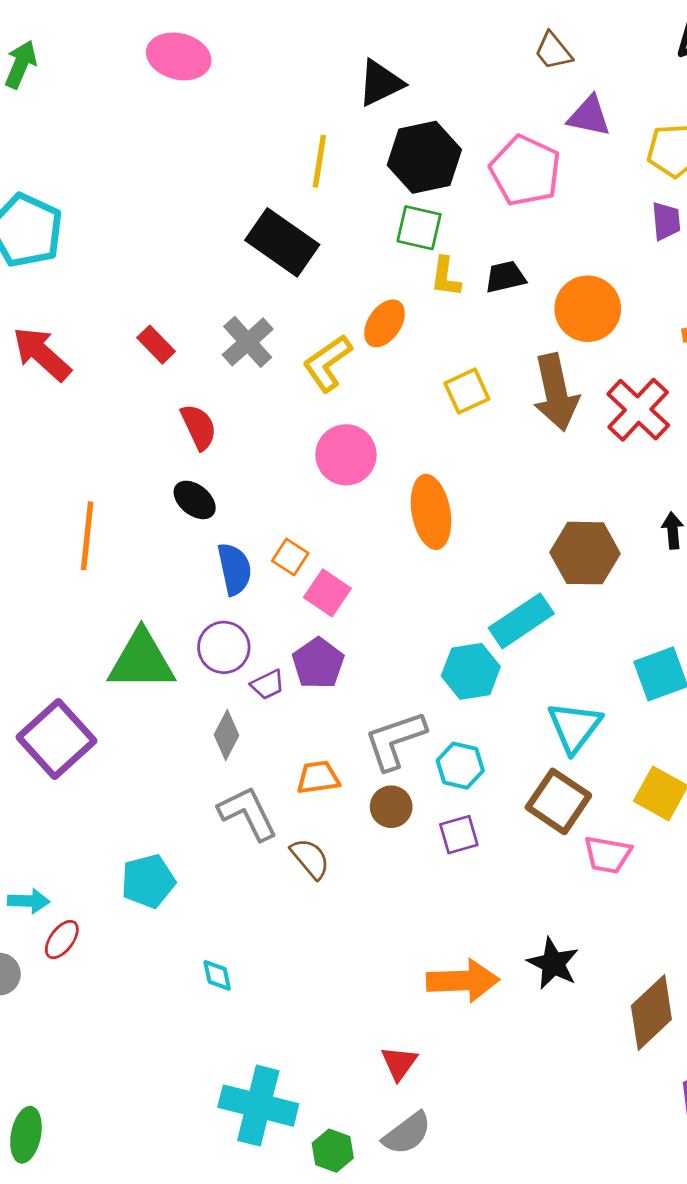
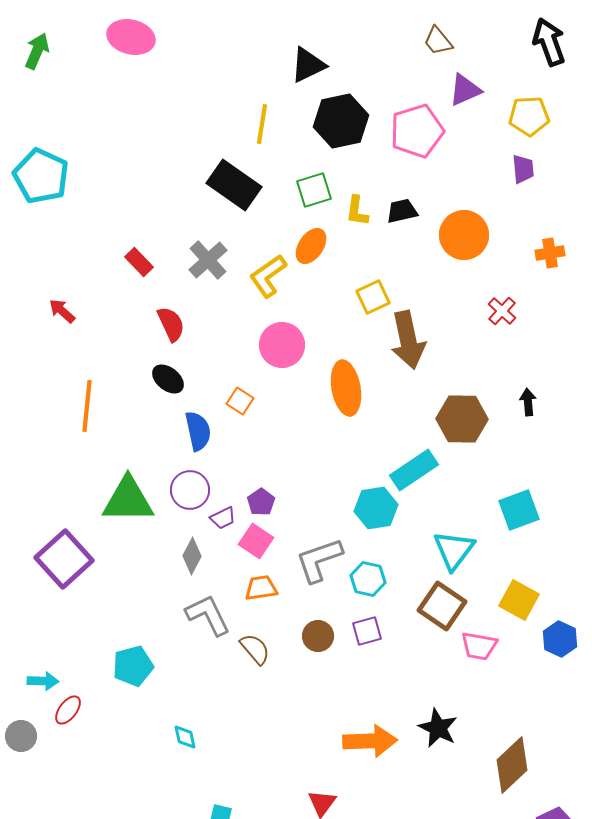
pink ellipse: (179, 56) -> (131, 37), moved
purple triangle: (589, 116) -> (465, 90), turned -36
pink pentagon: (525, 171) -> (417, 131), turned 30
green square: (419, 228) -> (314, 190), moved, turned -30
red arrow: (42, 354) -> (62, 311), moved, size x0.6
brown arrow: (556, 392) -> (408, 340), moved
red cross: (638, 410) -> (502, 311), size x0.6
orange square: (290, 557) -> (240, 401), moved
pink square: (327, 593) -> (256, 541), moved
purple pentagon: (318, 663) -> (261, 502), size x0.7
brown circle: (391, 807) -> (318, 636), moved

